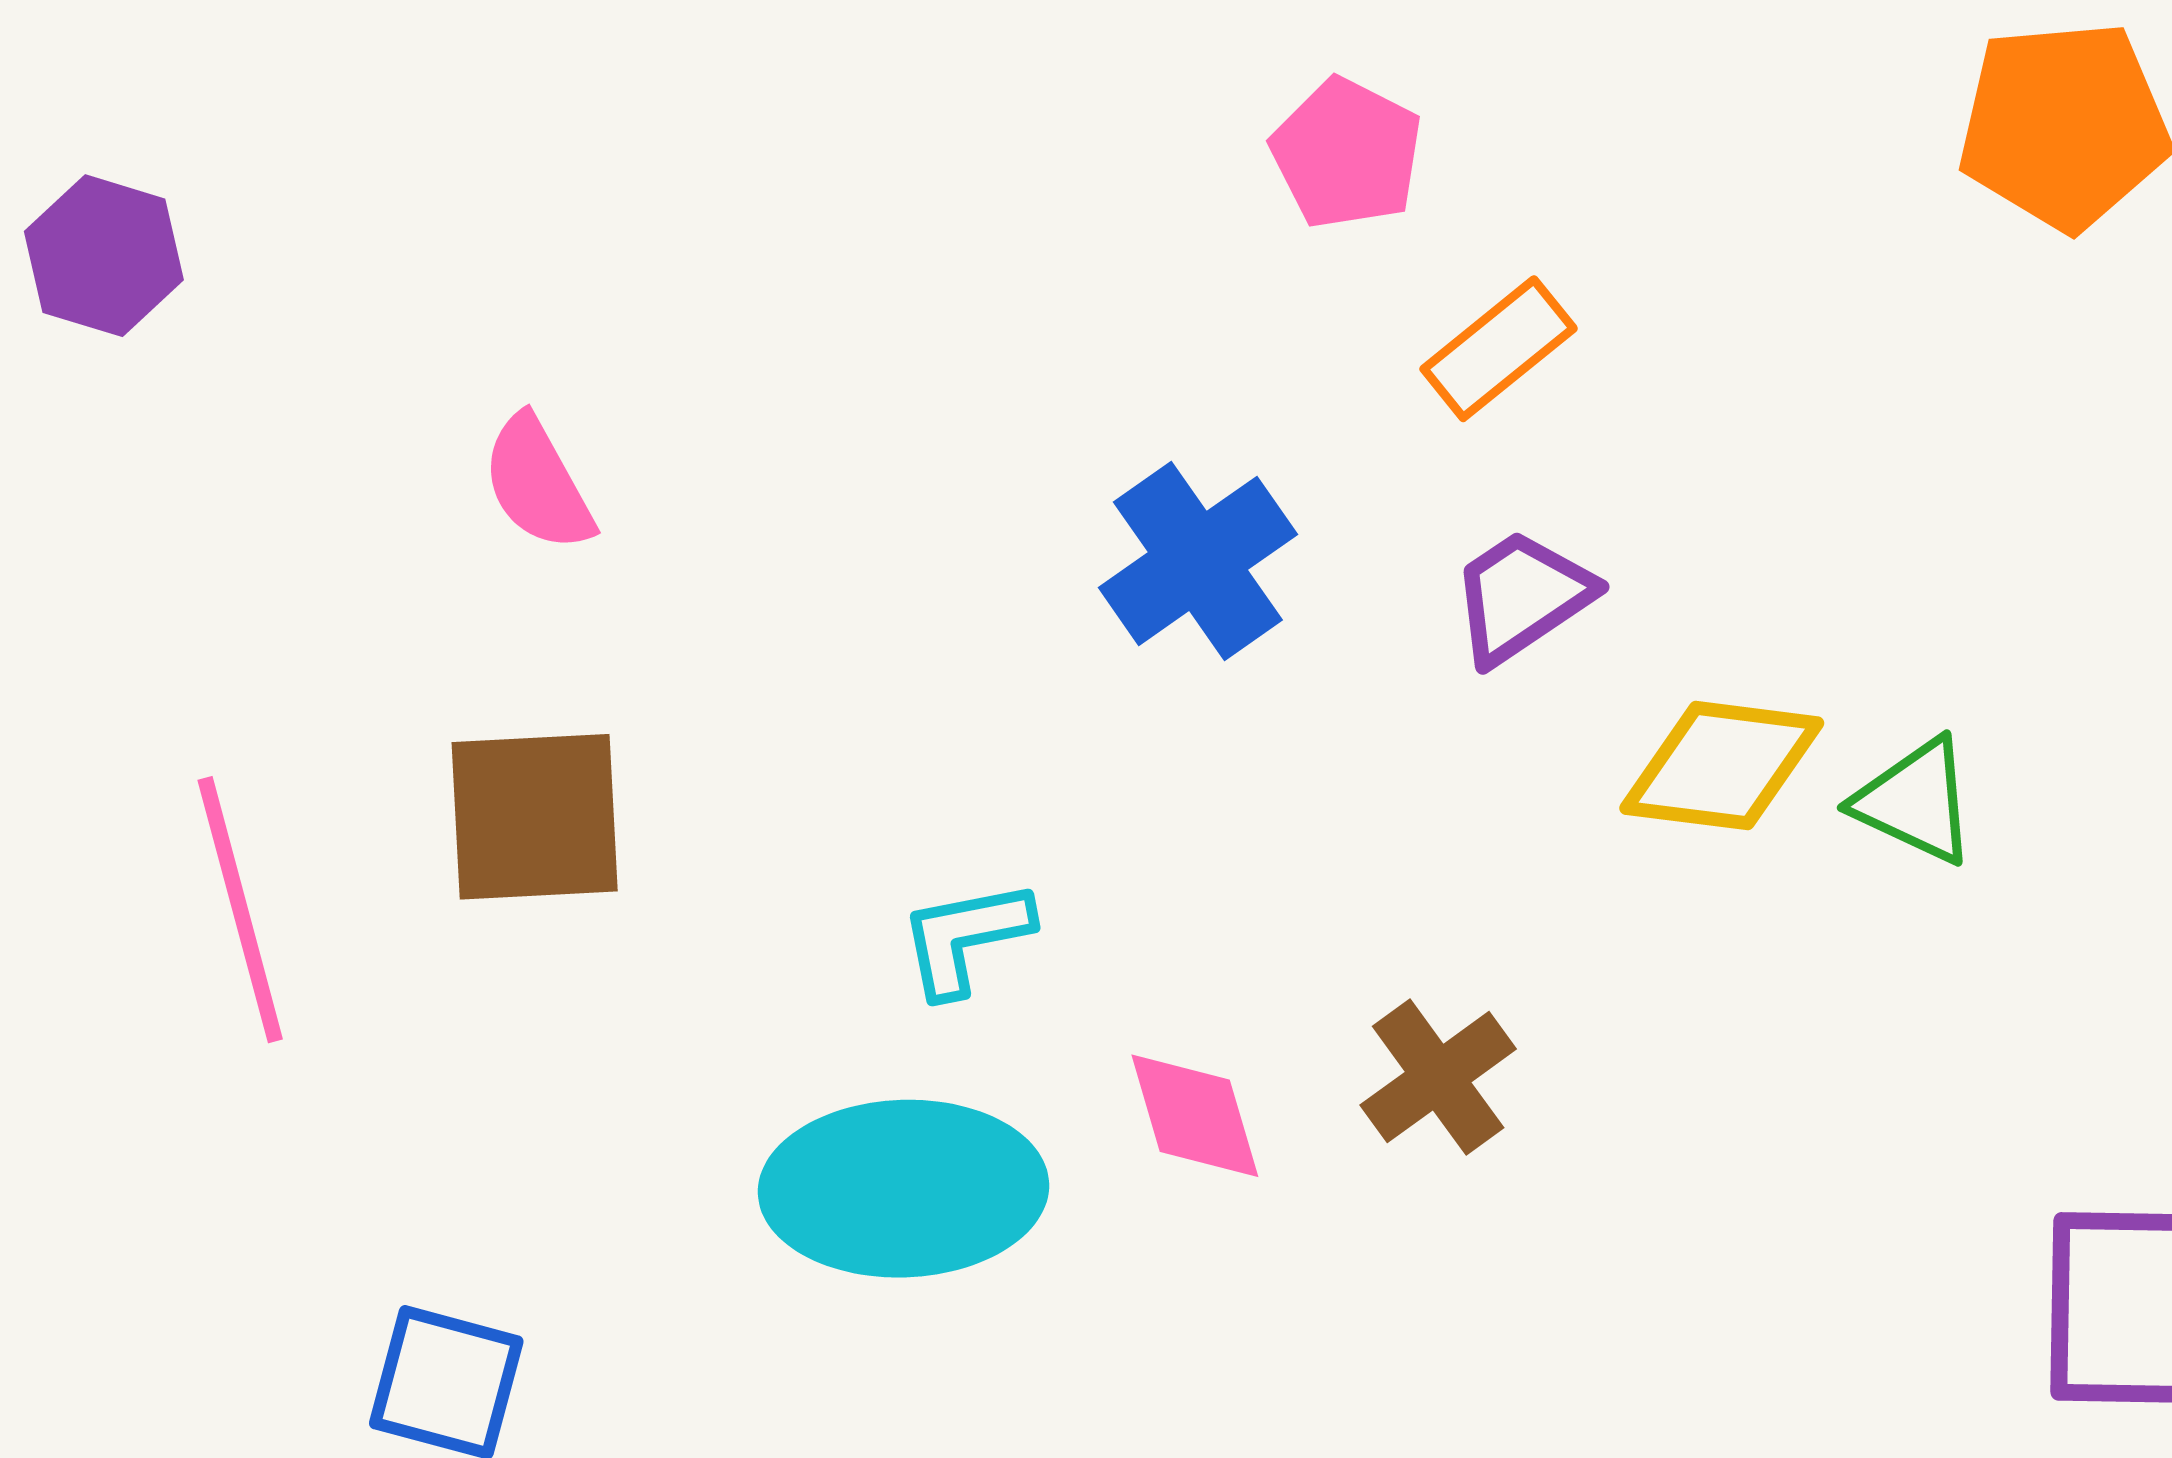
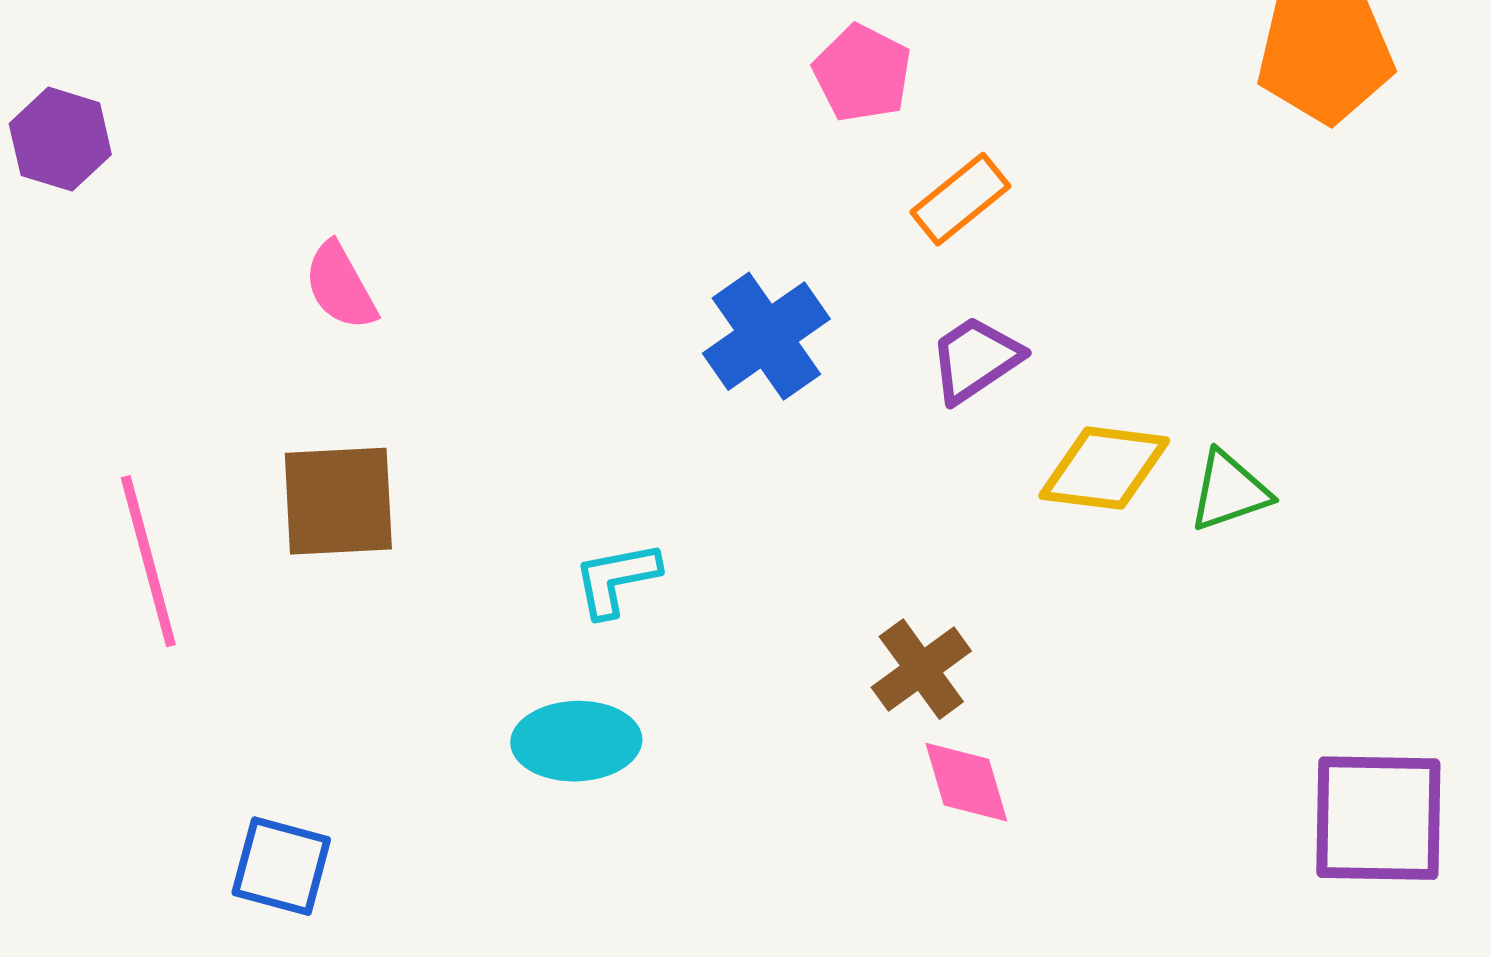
green triangle: (1915, 801) -> (1229, 491), turned -44
pink diamond: (1195, 1116) -> (966, 782), moved
cyan ellipse: (903, 1189) -> (576, 741), size x0.7

